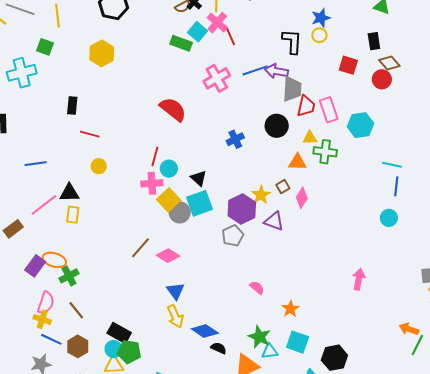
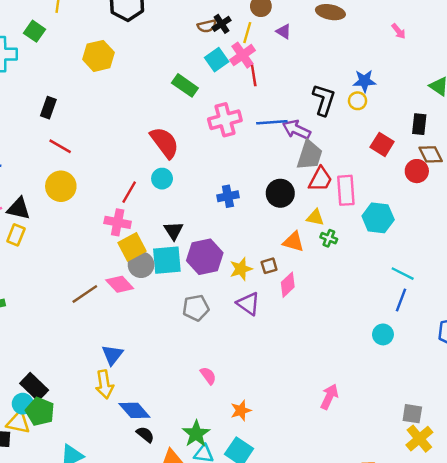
green rectangle: (181, 43) -> (185, 85), moved
green cross: (325, 152) -> (329, 238), size x0.6
yellow circle: (99, 166) -> (61, 186), size x1.6
cyan circle: (169, 169) -> (162, 179), moved
purple hexagon: (242, 209) -> (205, 257), moved
pink diamond: (168, 256) -> (120, 284), moved

